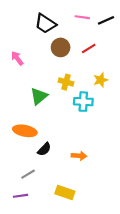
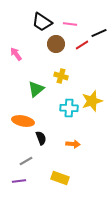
pink line: (82, 17) -> (70, 24), moved
black line: (106, 20) -> (99, 33), moved
yellow star: (101, 80) -> (92, 101), moved, size x1.5
cyan cross: (83, 102) -> (69, 108), moved
black semicircle: (44, 149) -> (41, 138), turned -64

